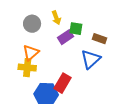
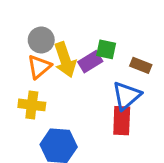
yellow arrow: (56, 18) -> (65, 60), moved, size x1.6
orange triangle: (31, 53) -> (39, 67), moved
red rectangle: (63, 83) -> (122, 121), moved, turned -30

